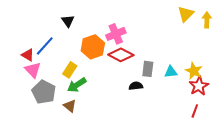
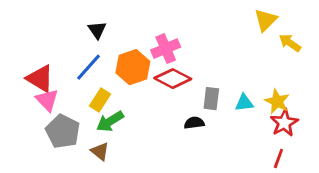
yellow arrow: (207, 20) -> (290, 43), moved, turned -56
blue line: (45, 46) -> (89, 67), moved
red triangle: (28, 55) -> (40, 79), size x1.5

